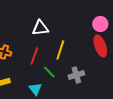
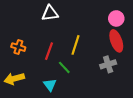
white triangle: (40, 28) -> (50, 13), moved
gray cross: (76, 75) -> (108, 64), moved

